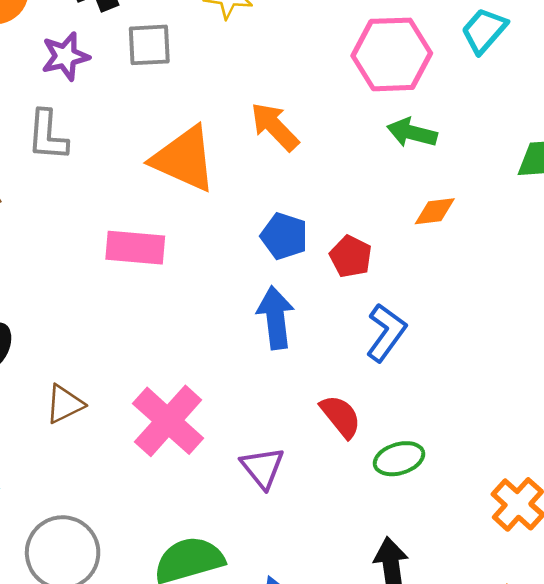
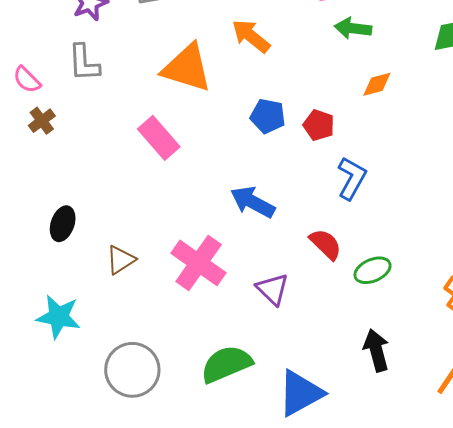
pink rectangle: (135, 248) -> (159, 138), turned 51
blue arrow: (276, 318) -> (253, 202), moved, turned -48

